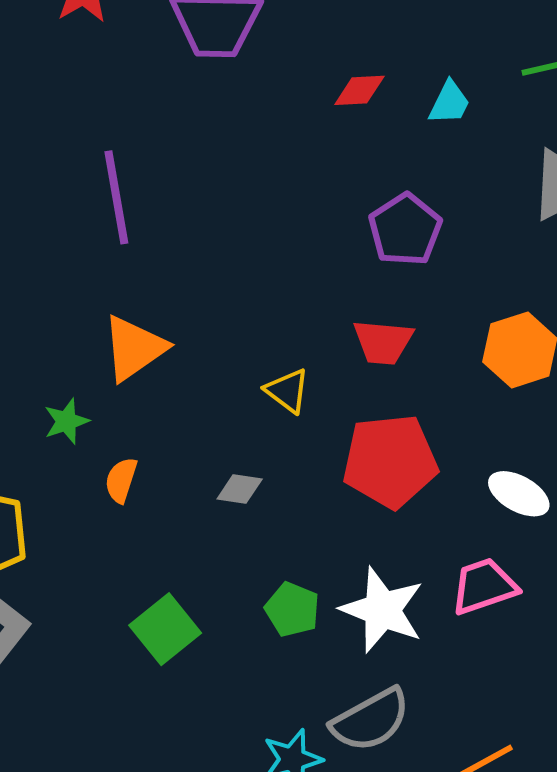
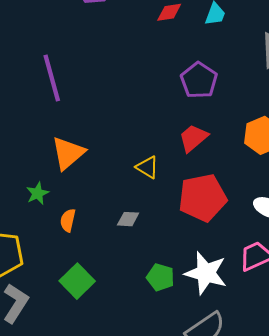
red trapezoid: (383, 342) -> (193, 138), turned 140
green square: (165, 629) -> (77, 281), moved

